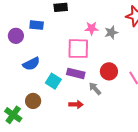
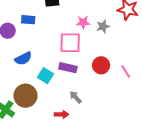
gray arrow: (95, 89) -> (75, 97), moved
brown circle: (33, 101) -> (25, 96), size x1.5
red arrow: (76, 104) -> (62, 114), moved

